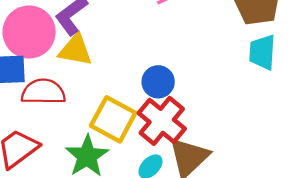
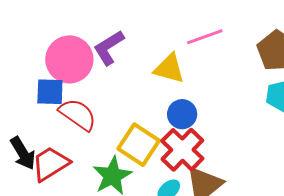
yellow triangle: (75, 50) -> (169, 69), moved
red semicircle: (43, 92) -> (78, 114), turned 30

